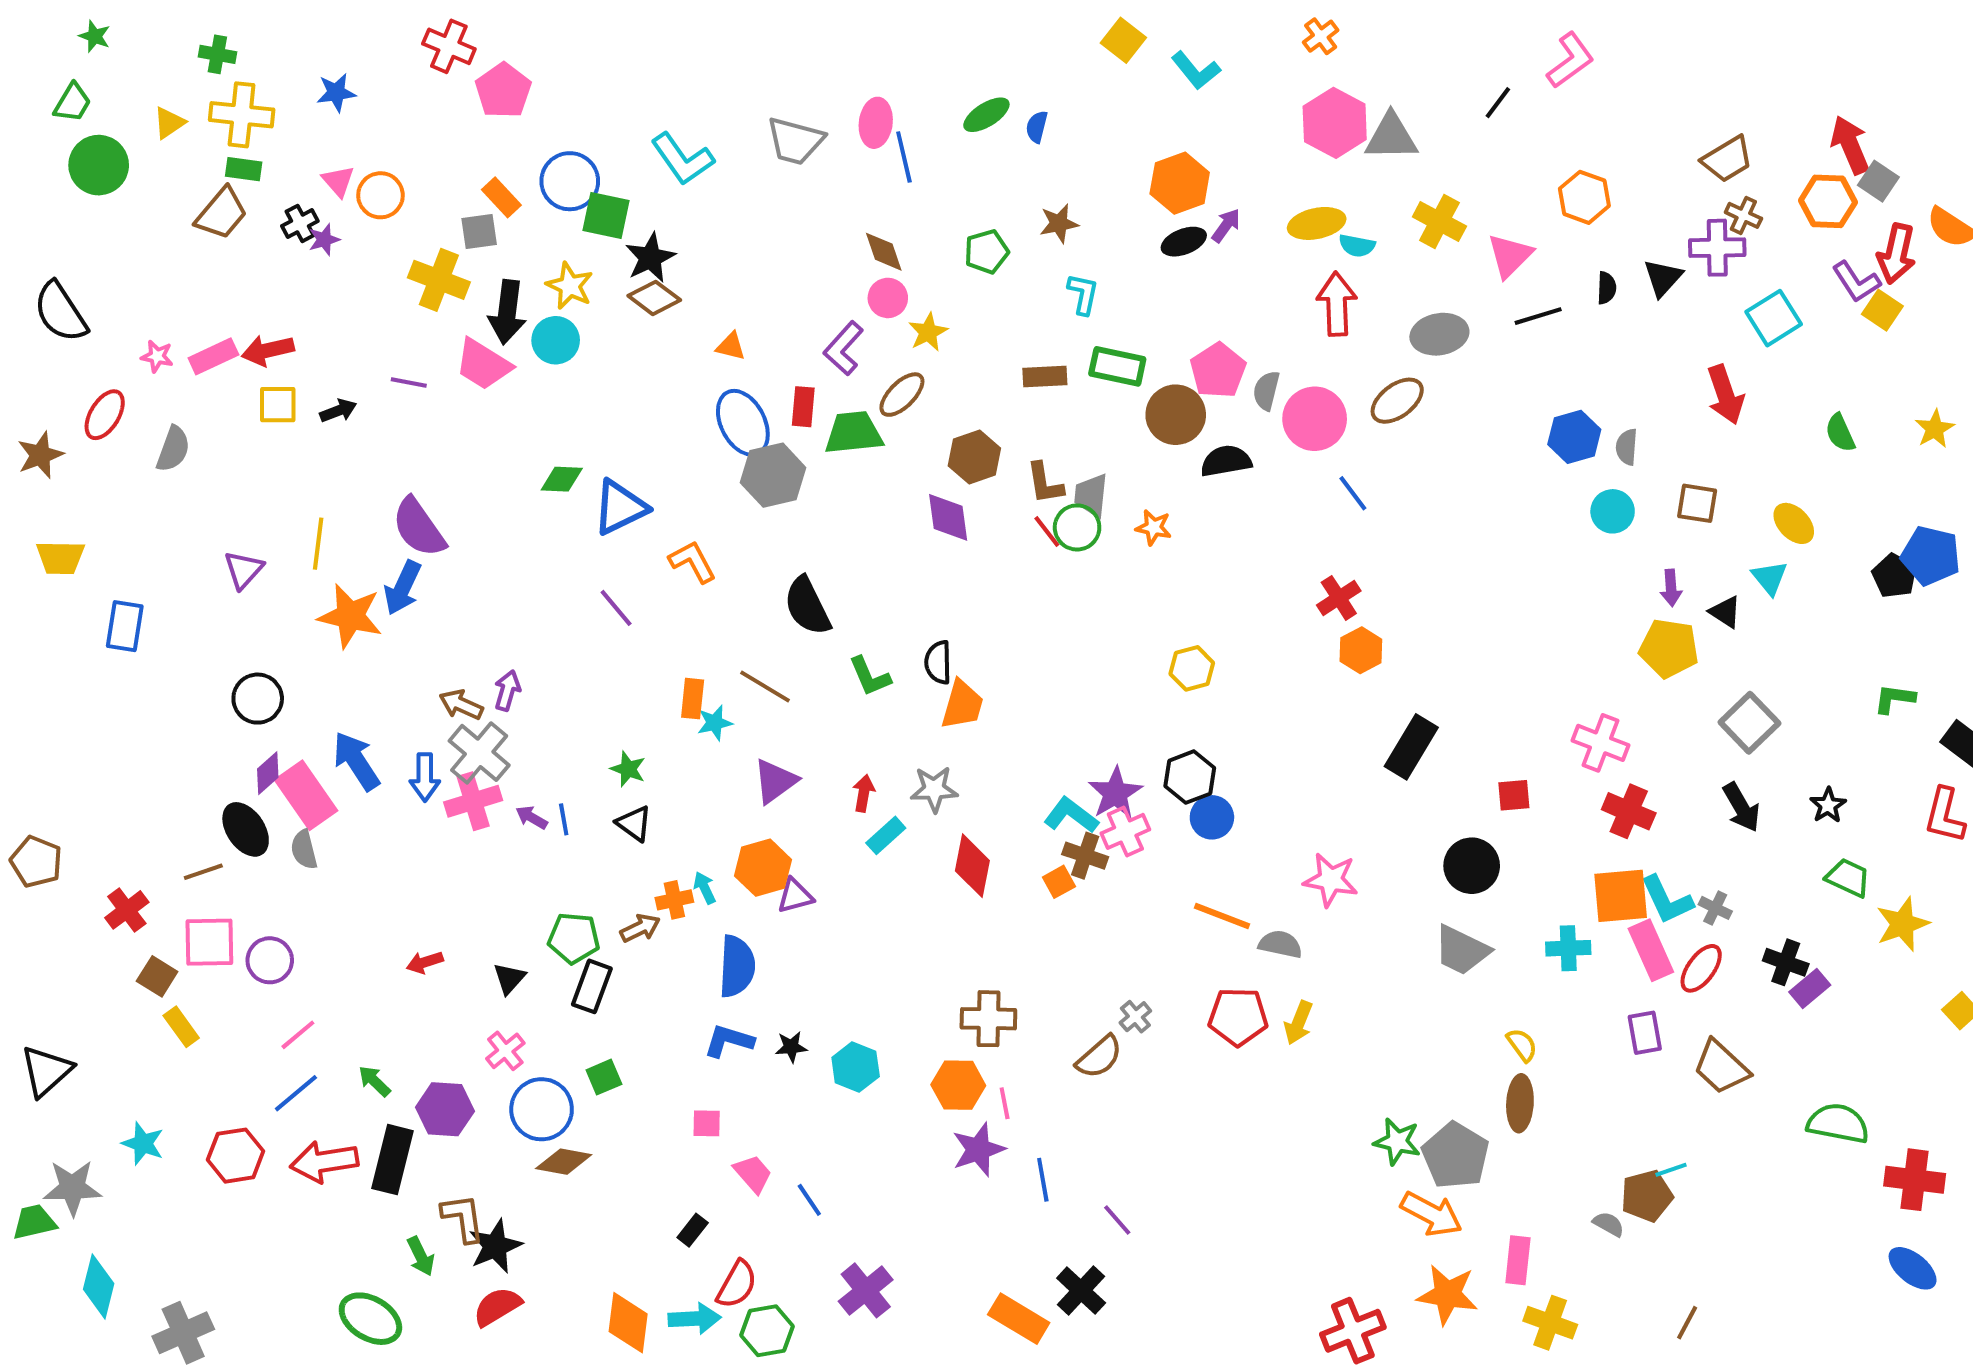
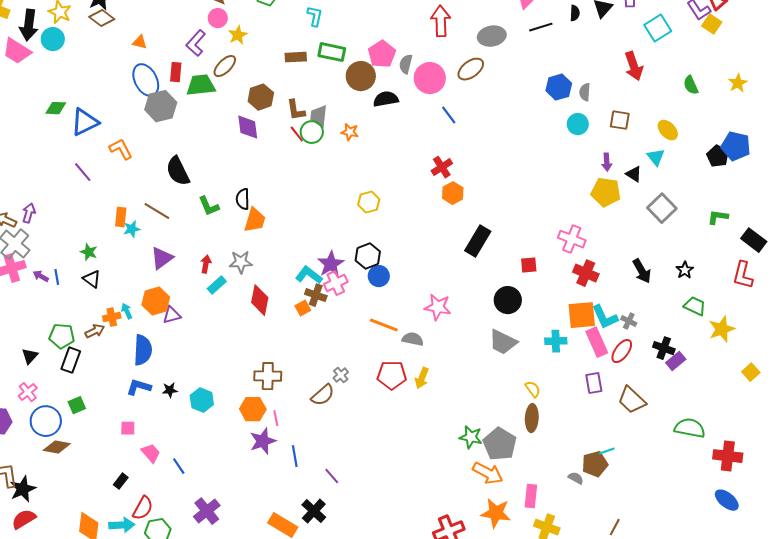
gray square: (1749, 723) -> (662, 208), moved

